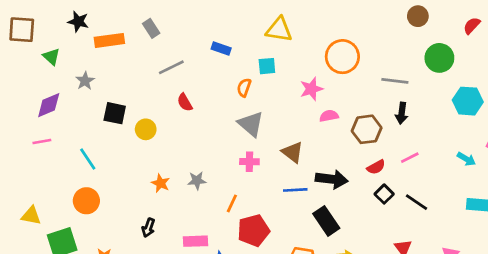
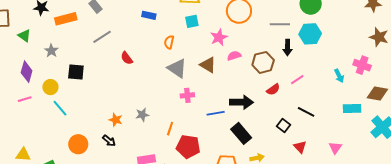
cyan square: (267, 66) -> (192, 21), moved
gray line: (171, 67) -> (102, 37), moved
cyan hexagon: (468, 101) -> (310, 34), moved
purple diamond: (49, 105) -> (27, 72), turned -45
yellow circle: (146, 129) -> (50, 87), moved
brown triangle: (293, 152) -> (208, 65), moved
cyan arrow: (466, 159) -> (339, 76), turned 40
pink cross: (249, 162) -> (187, 95), moved
black square: (384, 194) -> (283, 126), moved
orange circle: (86, 201) -> (78, 144), moved
black arrow: (148, 228) -> (109, 141), moved, turned -64
red pentagon: (253, 230) -> (188, 147), turned 30

